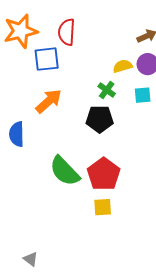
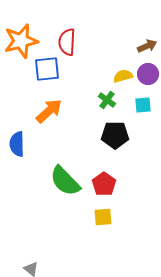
black pentagon: (100, 119) -> (115, 135), moved
red pentagon: (104, 174) -> (104, 184), size x0.7

